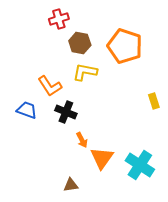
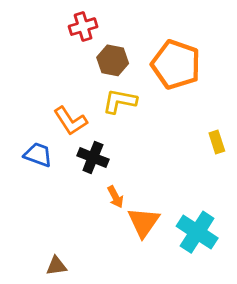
brown triangle: (71, 185) -> (56, 266), moved

